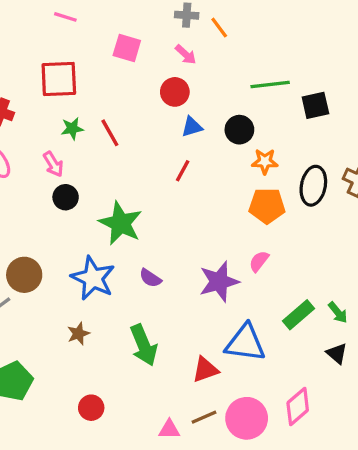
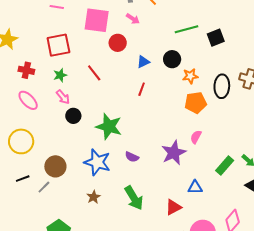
pink square: (127, 48) -> (97, 20), size x1.5
red circle: (175, 92) -> (118, 43), moved
green star: (72, 129) -> (60, 75), moved
blue triangle: (245, 343) -> (195, 187), size x0.6

